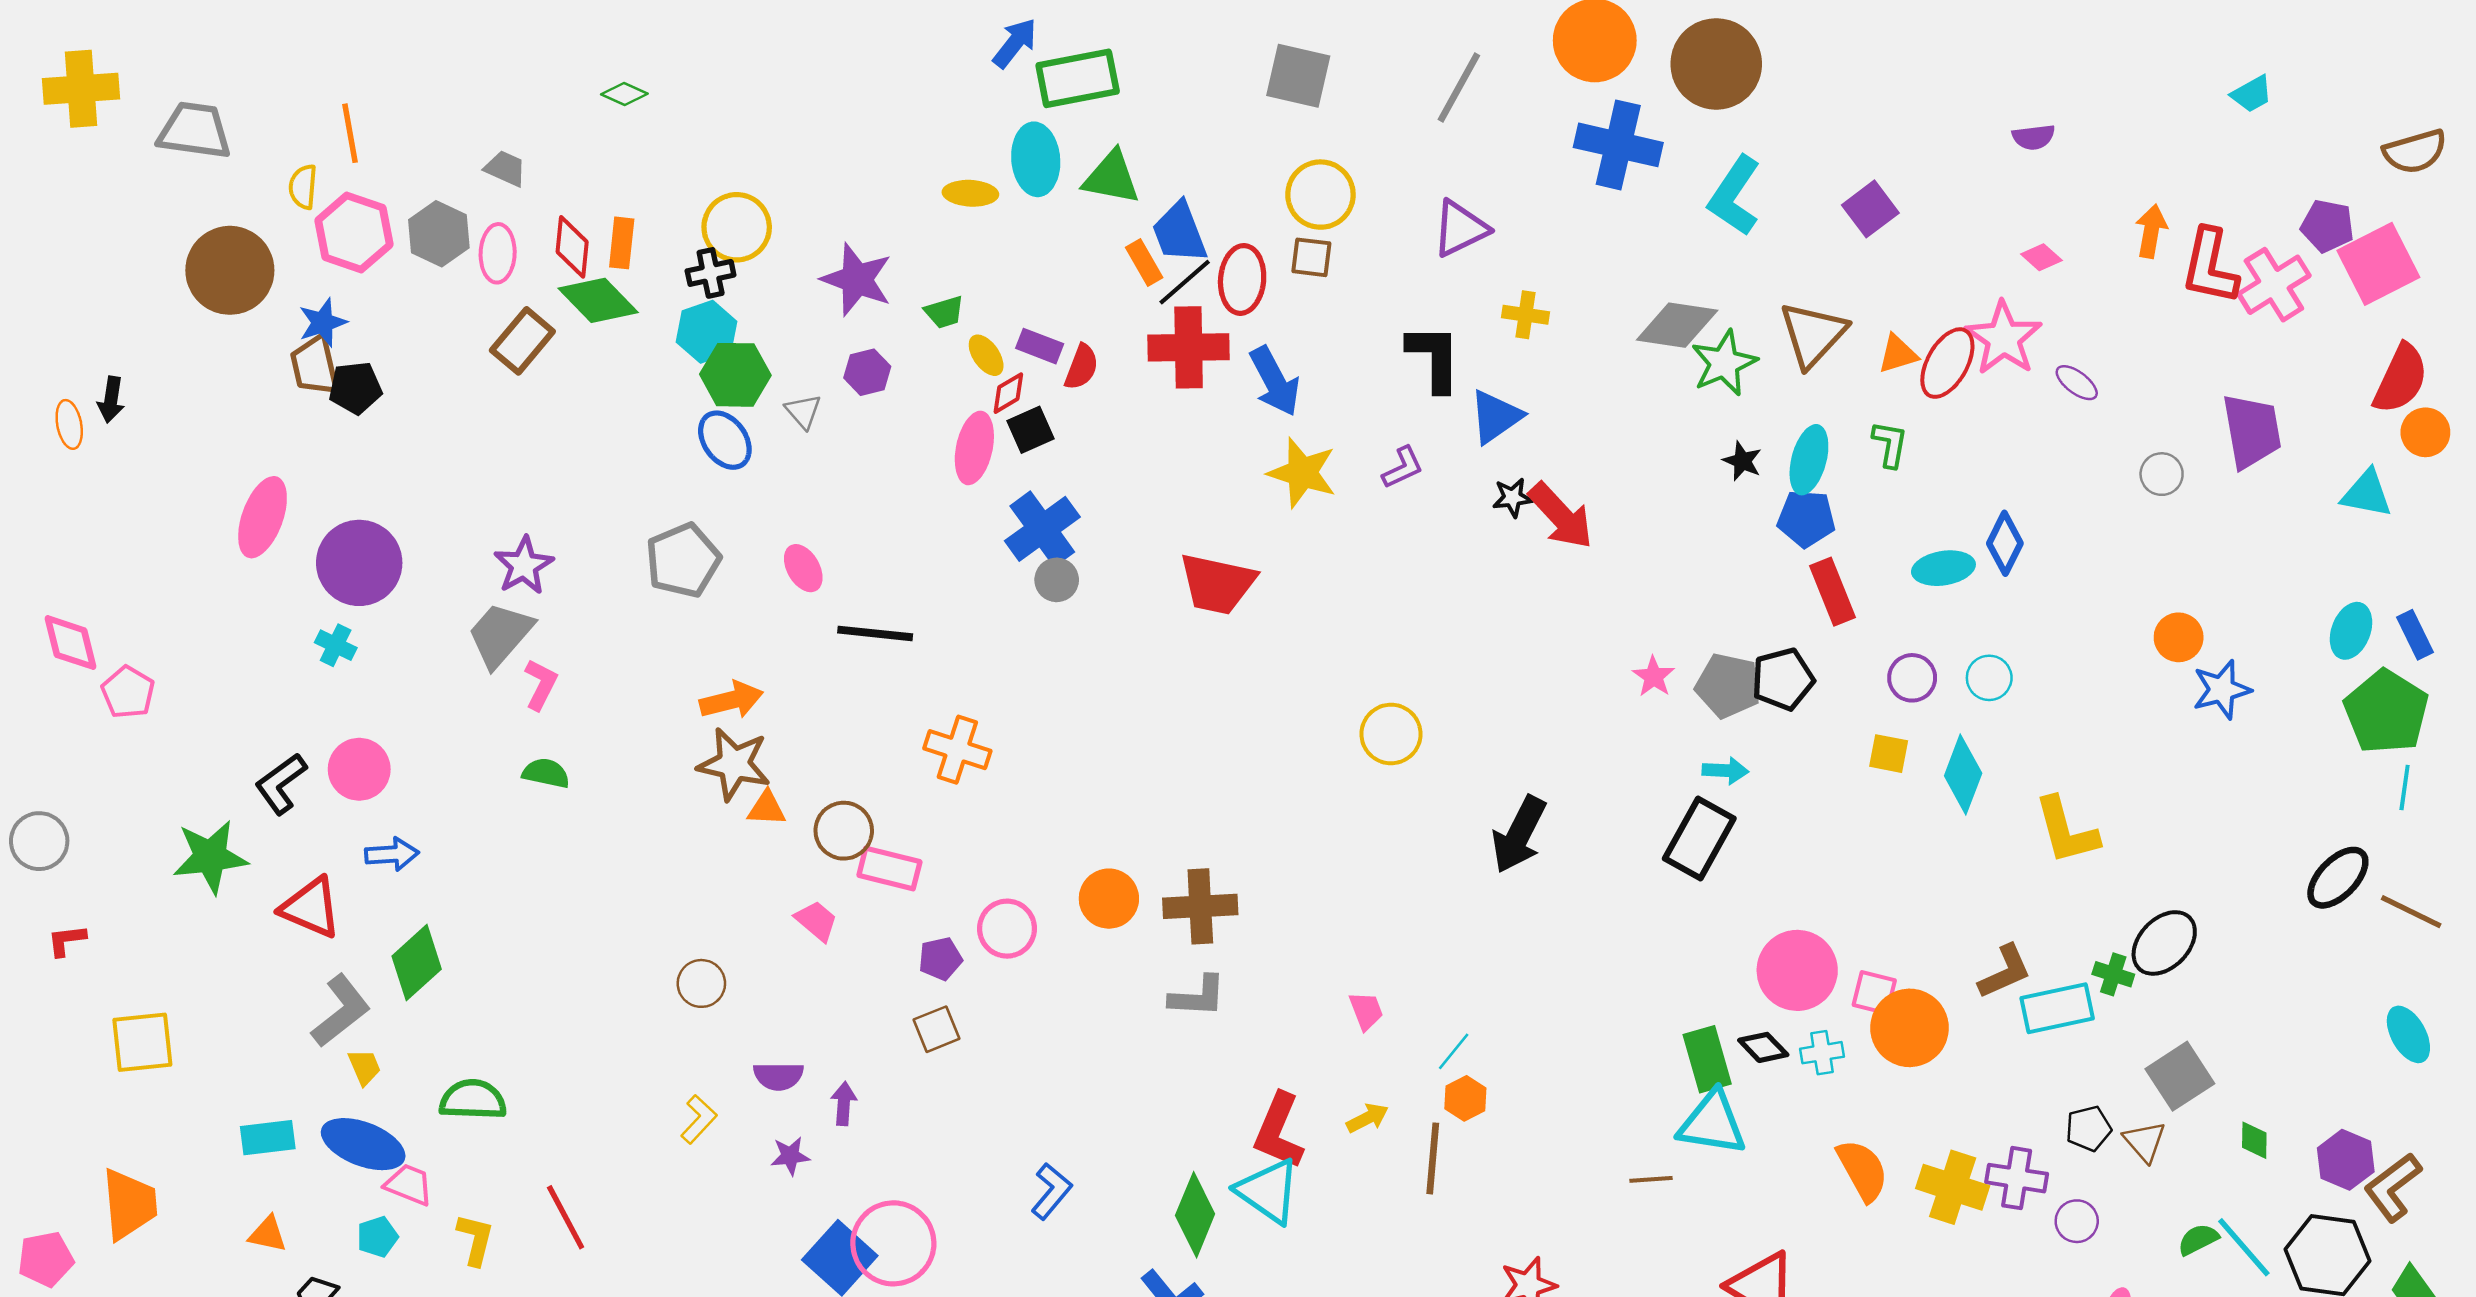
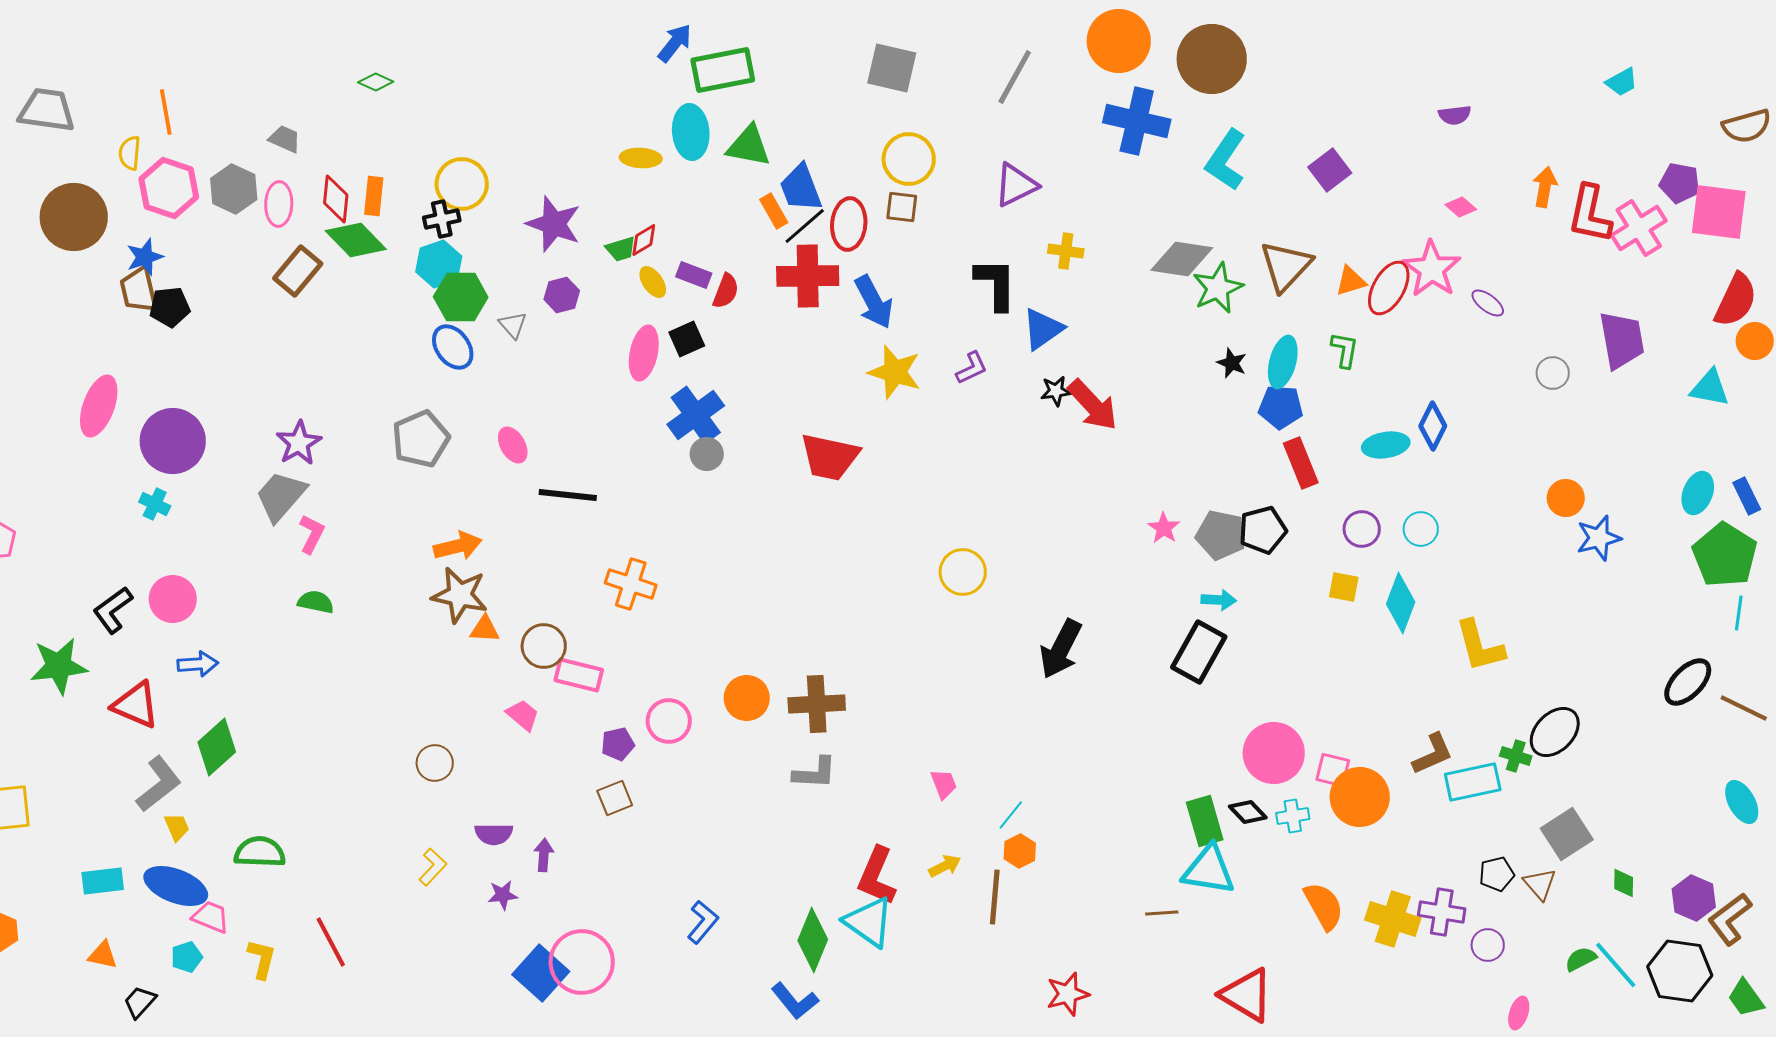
pink square: (2378, 264) -> (1719, 212), turned 34
red diamond: (1008, 393) -> (644, 240), moved

